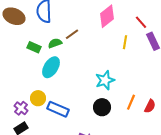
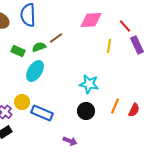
pink diamond: (107, 16) -> (91, 20), turned 35
cyan star: (105, 80) -> (89, 84), turned 30

